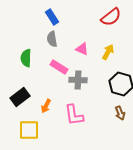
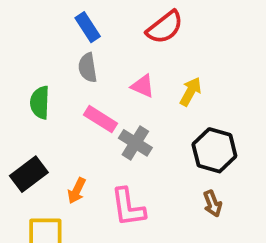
red semicircle: (111, 17) -> (165, 27), moved
gray cross: (78, 80) -> (135, 143), turned 30

